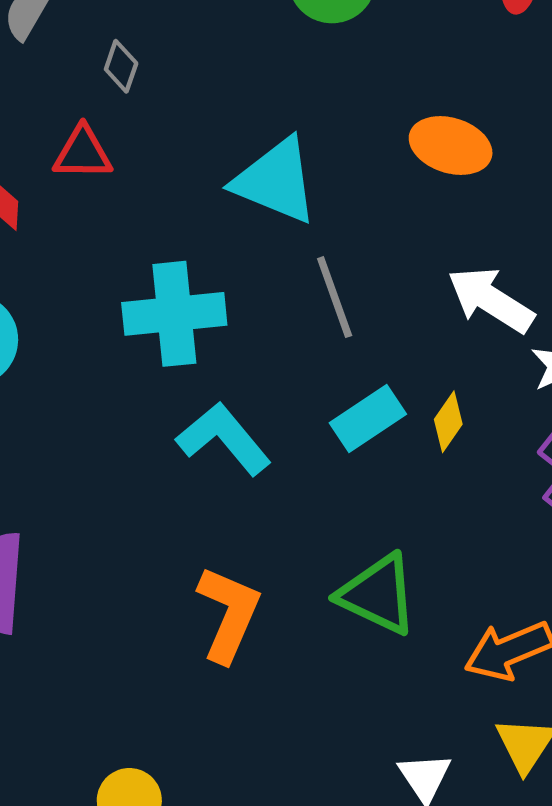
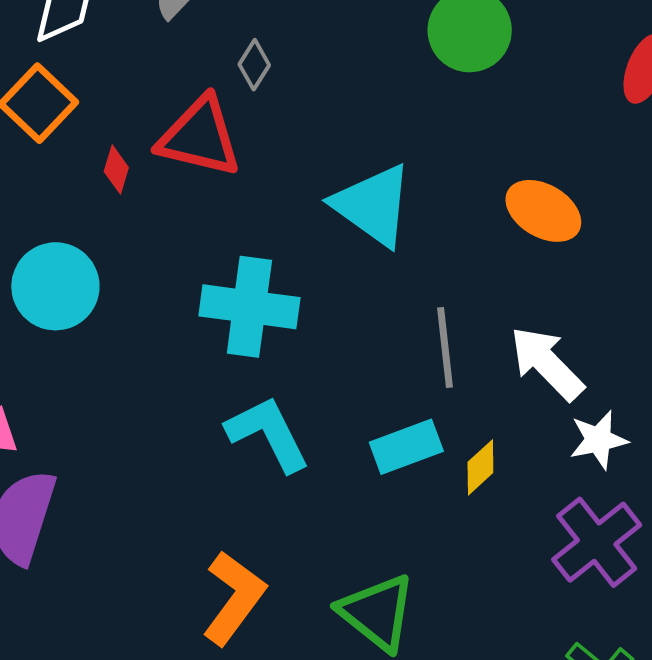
red triangle: (83, 153) -> (200, 137), size x1.5
gray line: (335, 297) -> (445, 348), moved

